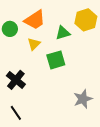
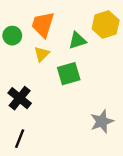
orange trapezoid: (35, 20) -> (43, 25), turned 140
black line: (16, 113) -> (20, 139), turned 56

